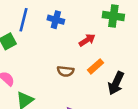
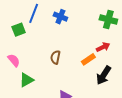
red arrow: (87, 40) -> (103, 47), moved
brown semicircle: (66, 71) -> (55, 57), moved, turned 88

